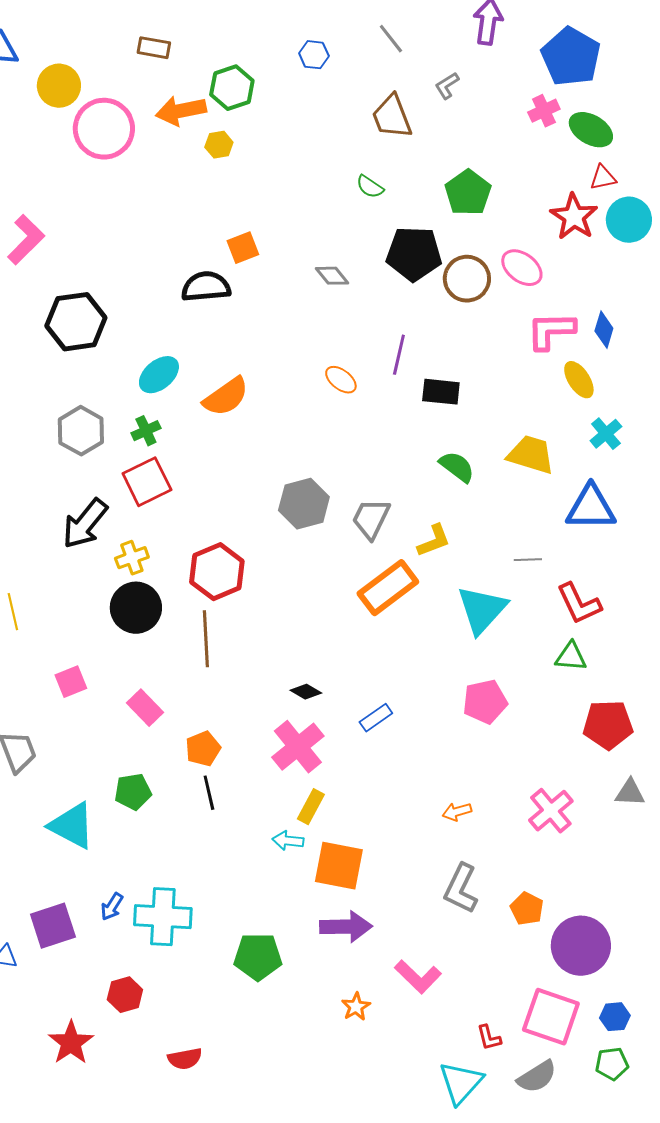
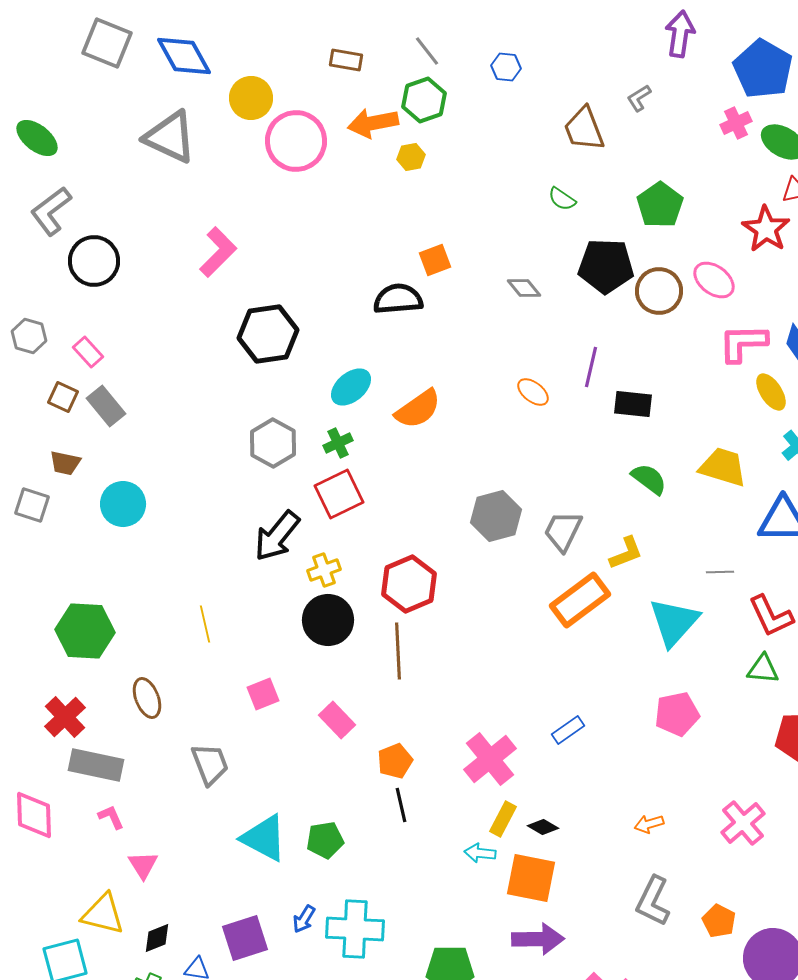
gray line: (391, 39) -> (427, 51), moved
black diamond: (306, 692) -> (543, 827), moved
green pentagon: (133, 792) -> (325, 840), moved

